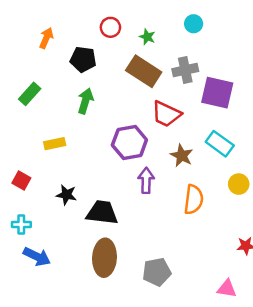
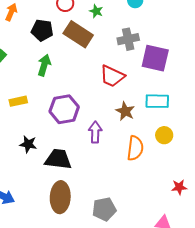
brown rectangle: (144, 71) -> (78, 34), moved
purple hexagon: (129, 143) -> (64, 109), moved
cyan rectangle: (220, 144) -> (157, 101), turned -35
yellow circle: (239, 184) -> (164, 135), moved

